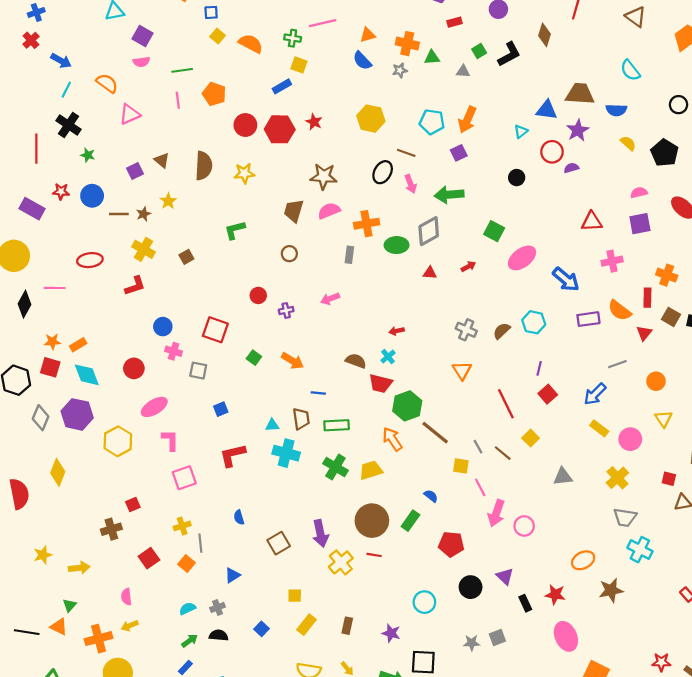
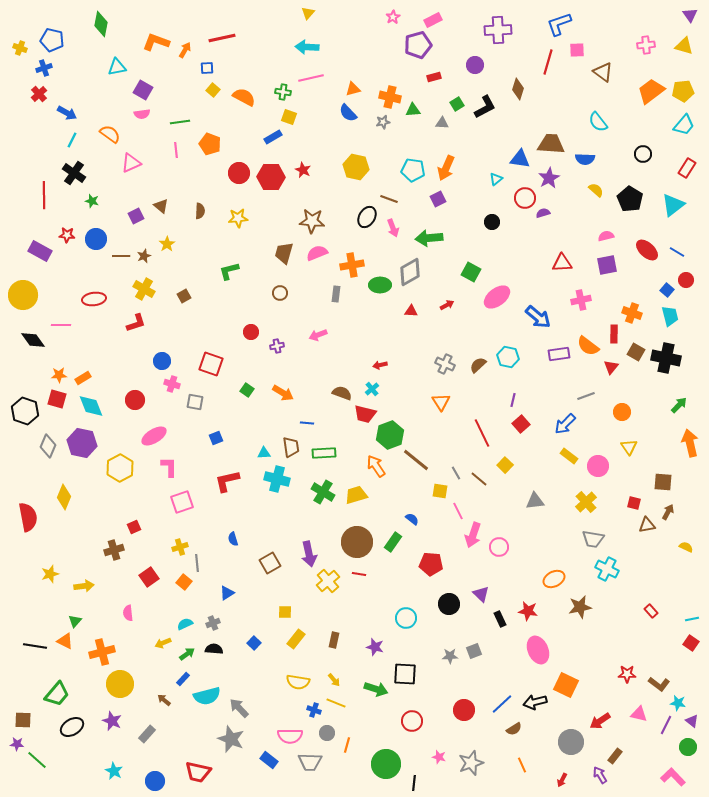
brown semicircle: (204, 166) -> (200, 211), size x0.6
black diamond: (25, 304) -> (33, 340), turned -65
yellow arrow: (130, 626) -> (163, 643), moved

